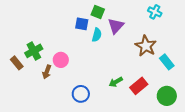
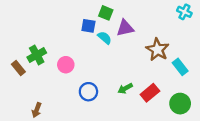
cyan cross: (155, 12) -> (184, 12), moved
purple triangle: (116, 26) -> (125, 28), turned 36
cyan semicircle: (97, 35) -> (105, 38), turned -64
brown arrow: (47, 72) -> (37, 110), moved
blue circle: (81, 94) -> (88, 92), moved

